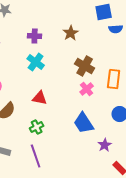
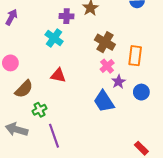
purple cross: (35, 36) -> (67, 16), moved
green cross: (37, 127) -> (39, 110), moved
purple star: (105, 145) -> (118, 82), moved

